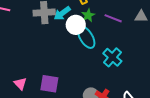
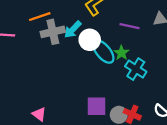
green star: (88, 15) -> (122, 53), moved
purple square: (49, 84) -> (96, 106), moved

